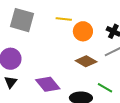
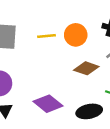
yellow line: (64, 19) -> (47, 36), moved

